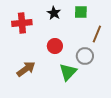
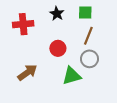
brown line: (97, 34) -> (88, 36), moved
green triangle: (68, 72) -> (72, 76), turned 30

